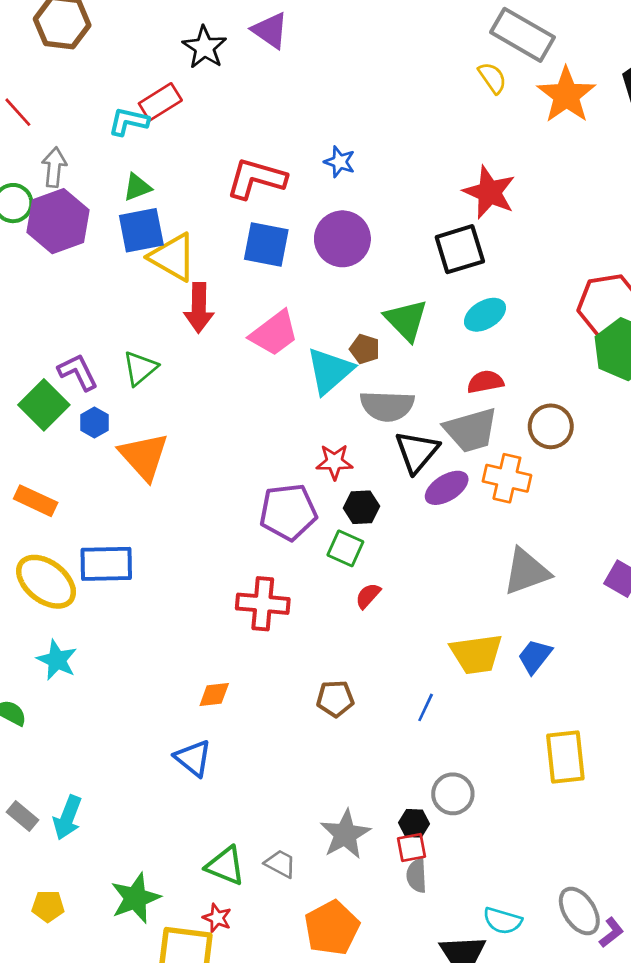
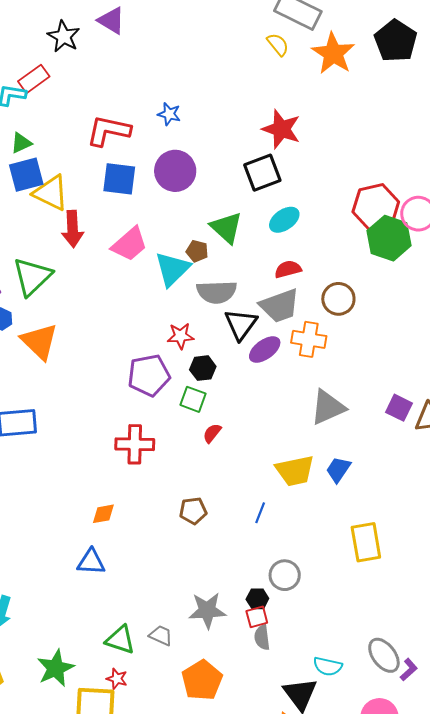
green triangle: (140, 368) -> (32, 277), size x1.5
blue triangle: (193, 758) -> (91, 562), turned -32
gray star: (345, 834) -> (207, 610), turned 30

